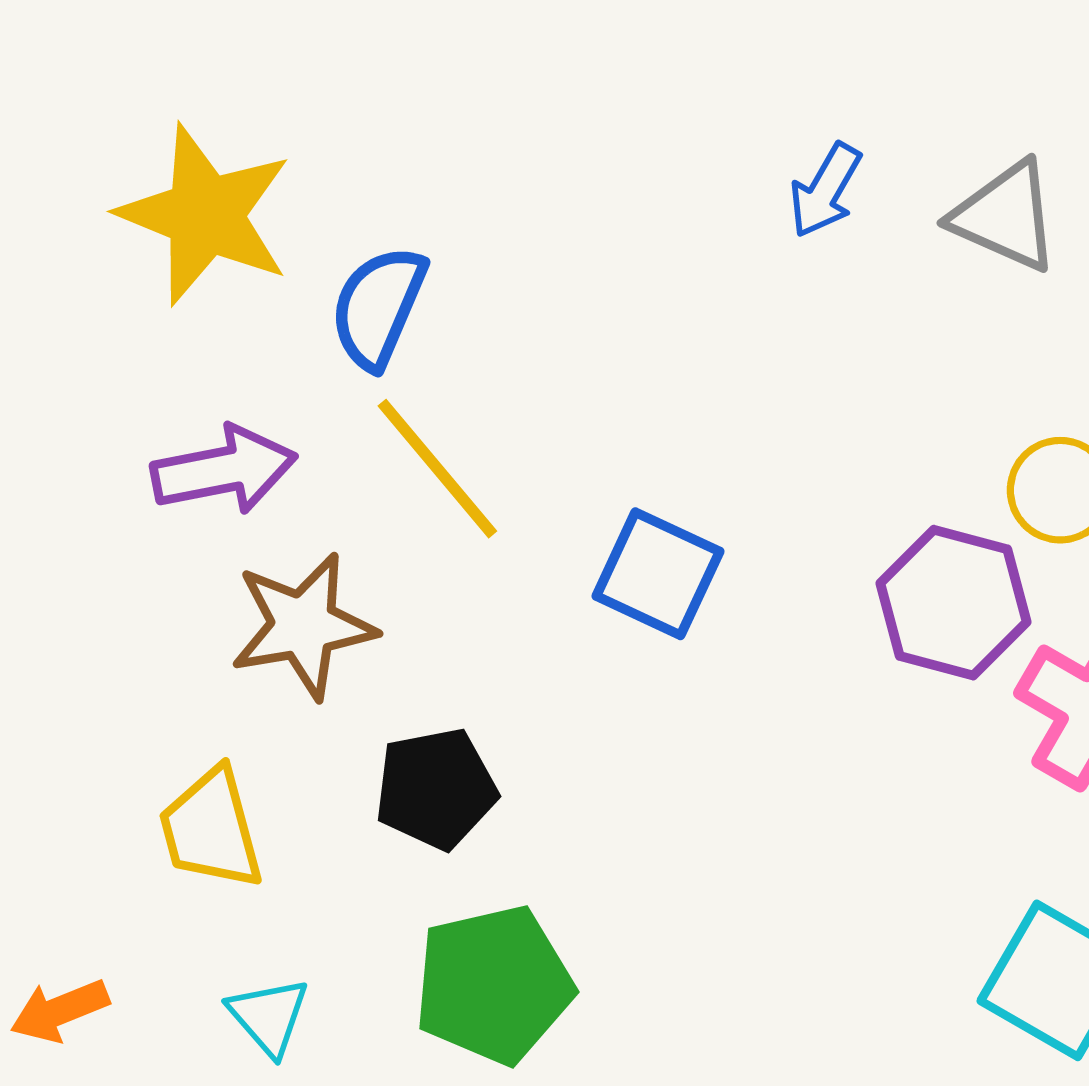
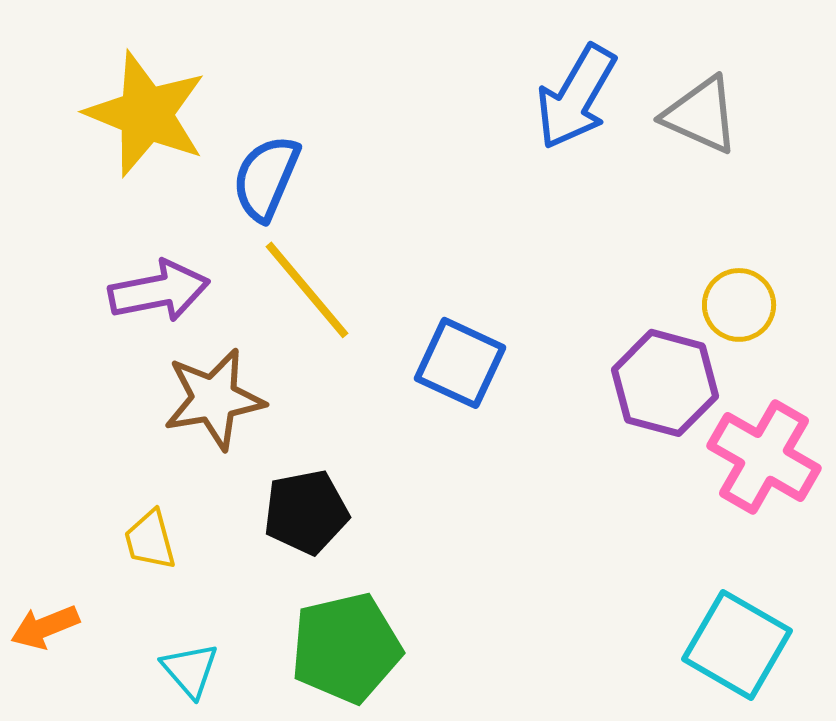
blue arrow: (825, 190) -> (576, 97), size x1.6
yellow trapezoid: (211, 829) -> (150, 540), size x0.7
orange arrow: (60, 1011) -> (45, 627), moved

